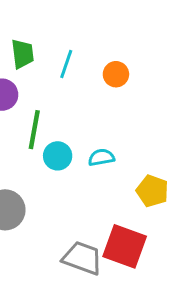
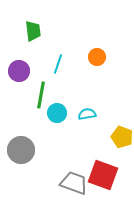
green trapezoid: (23, 54) -> (33, 31), moved
cyan line: (66, 64) -> (58, 64), moved

